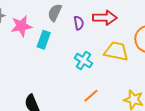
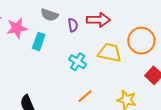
gray semicircle: (55, 13) -> (49, 15), turned -96

